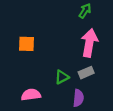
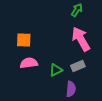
pink arrow: (89, 43) -> (81, 39), turned -40
pink semicircle: (31, 95) -> (29, 63), moved

